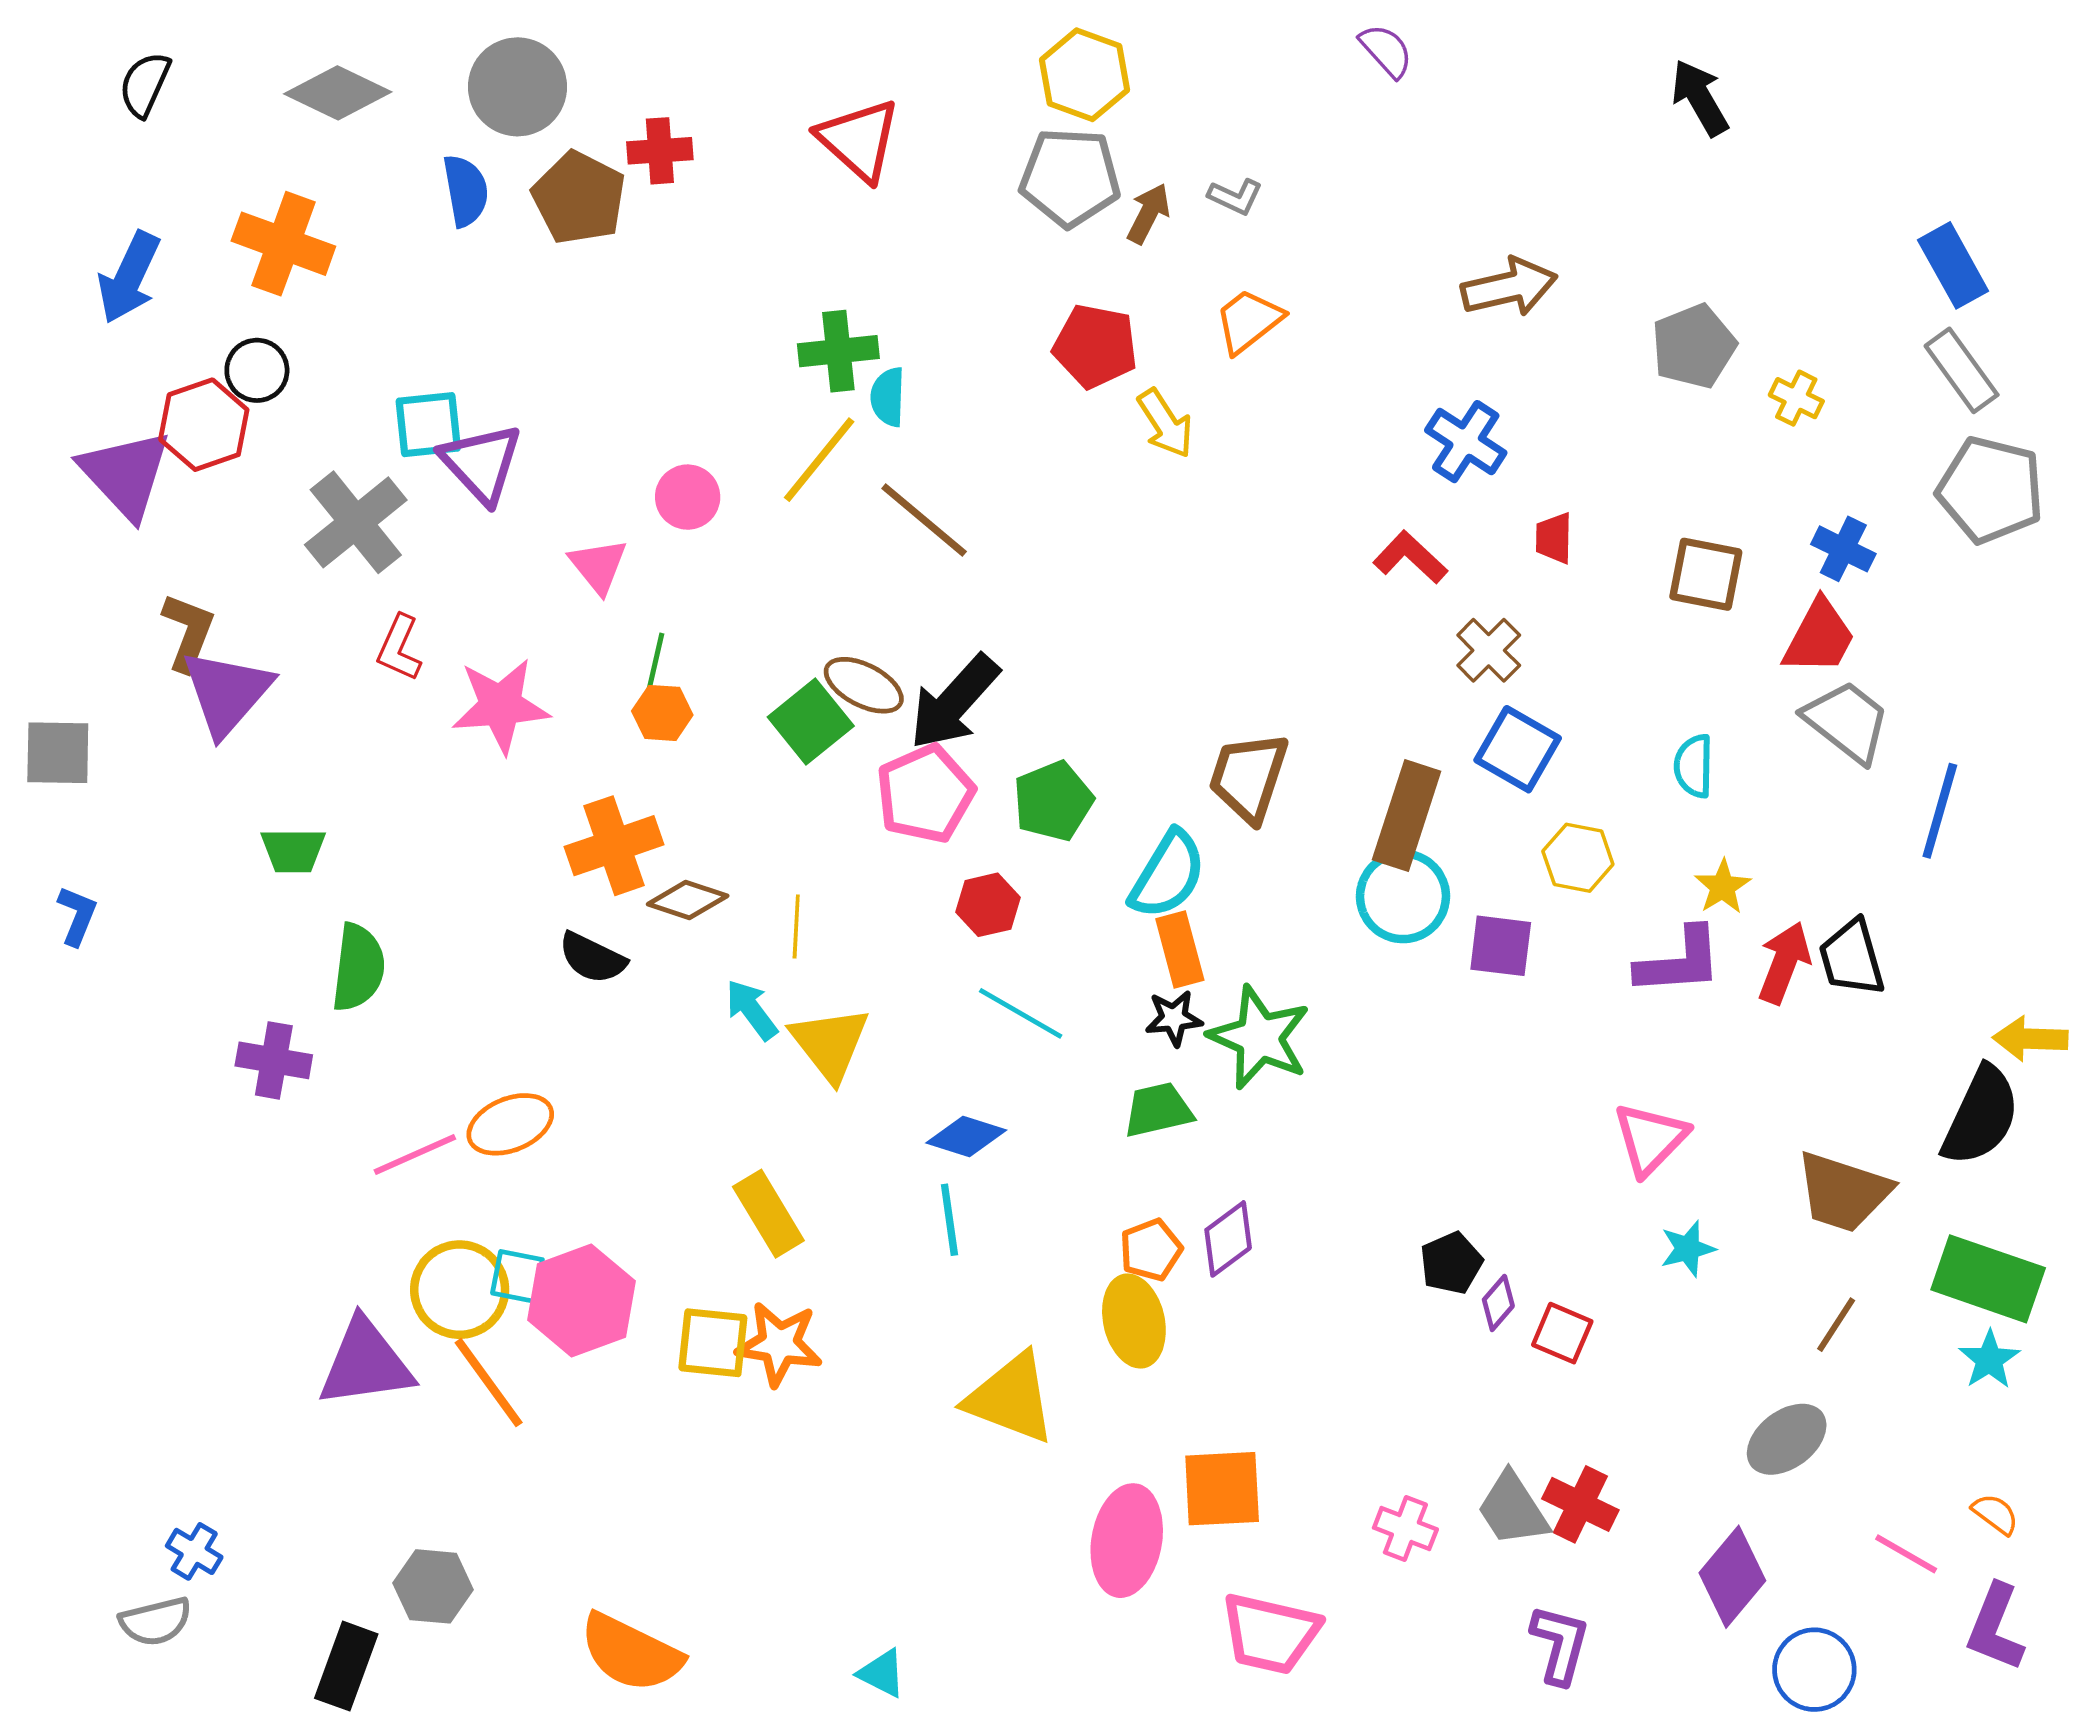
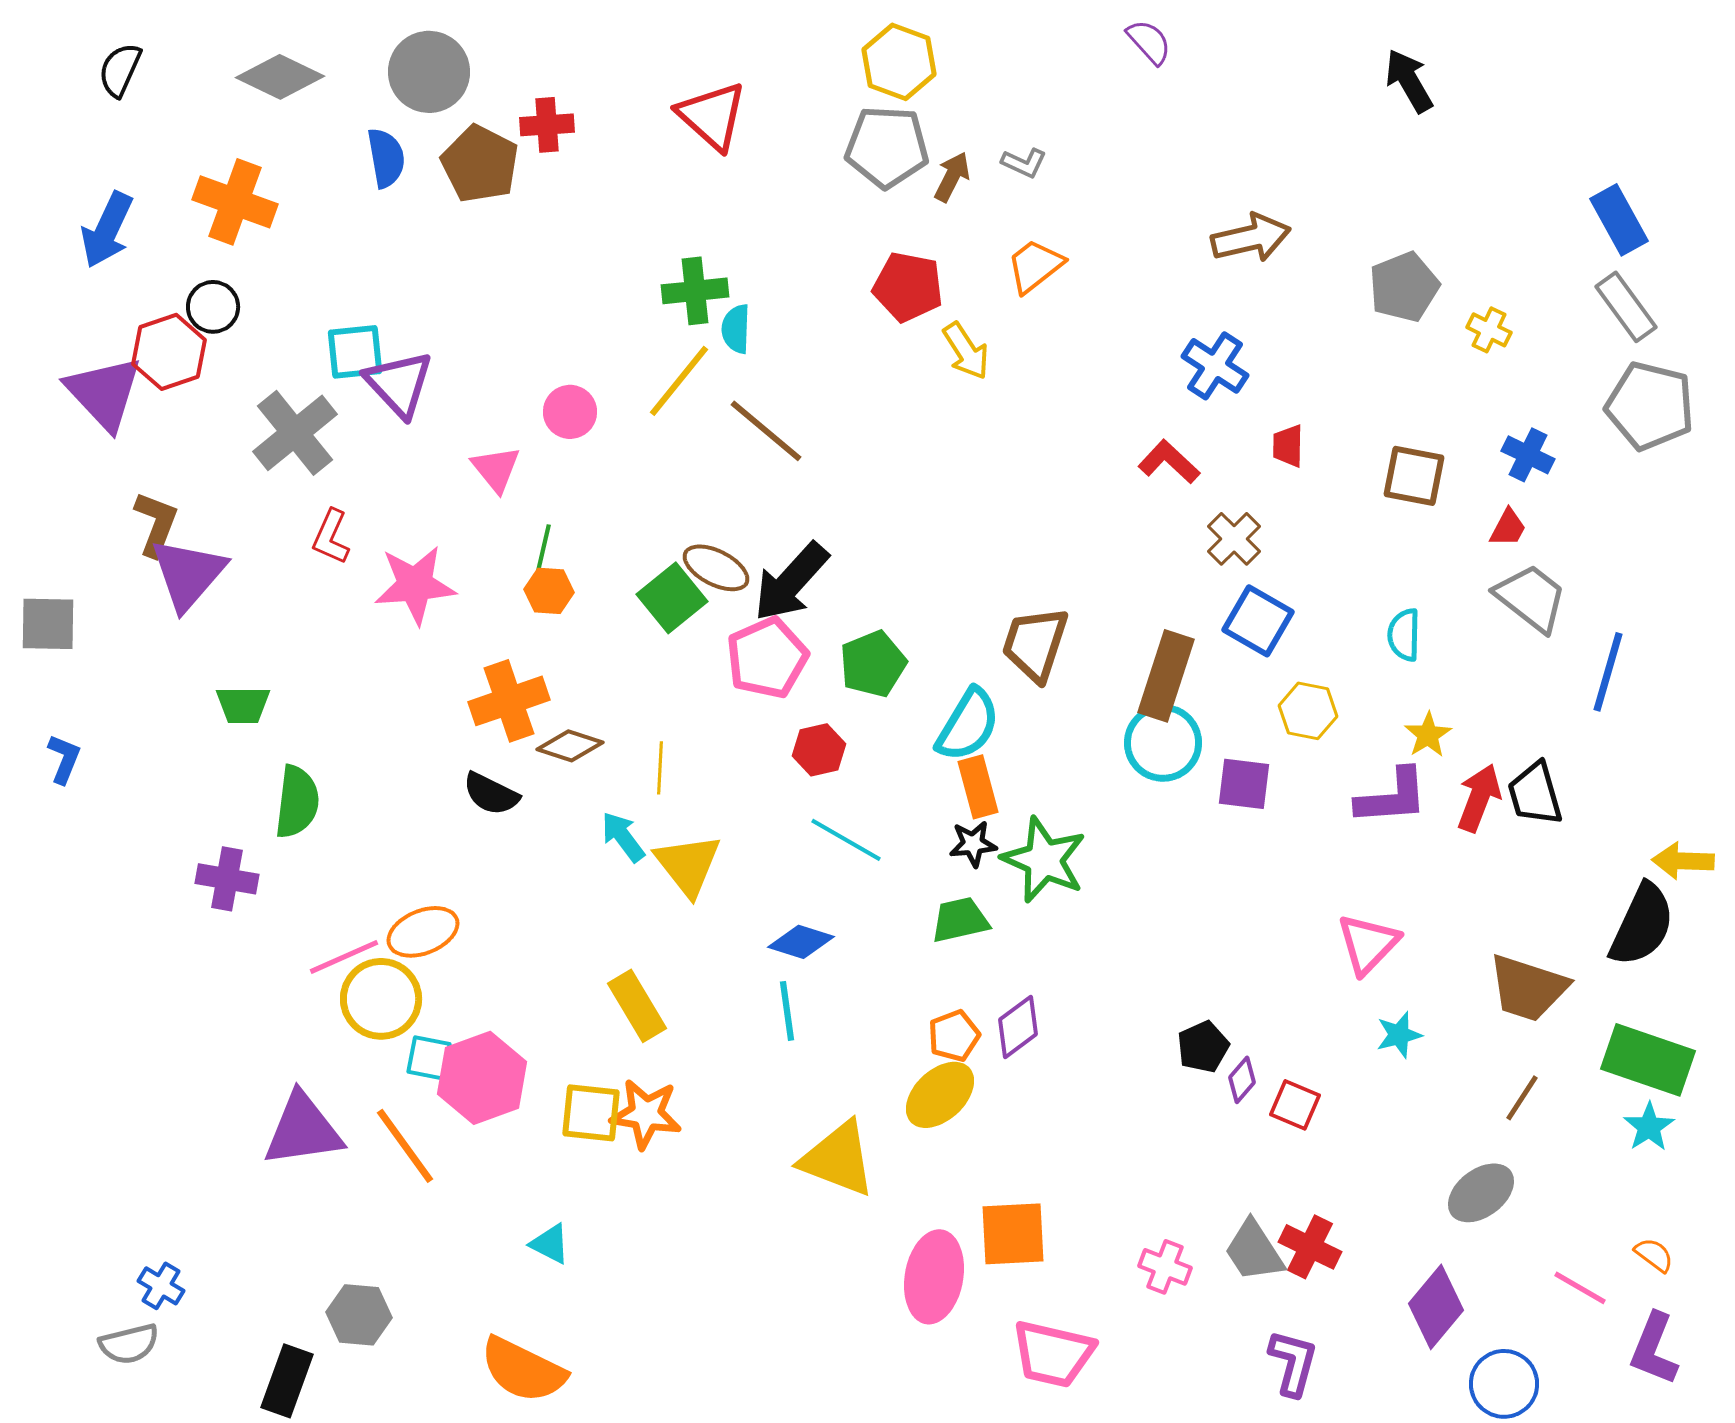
red trapezoid: (1819, 637) -> (1508, 528), size x0.6
yellow circle: (460, 1290) -> (381, 999), moved
yellow ellipse: (1134, 1321) -> (940, 1095), turned 60
cyan triangle: (882, 1673) -> (550, 1244), moved

